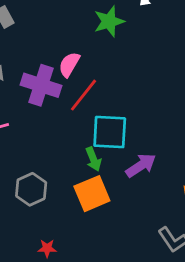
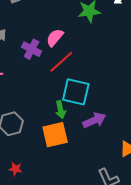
purple cross: (41, 85) -> (32, 49), size x0.7

